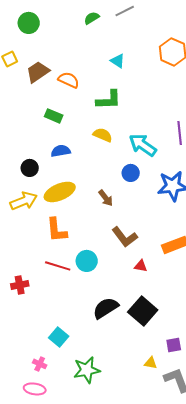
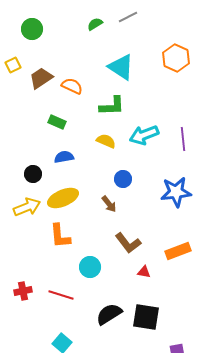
cyan triangle: (118, 61) -> (121, 67), size x1.8
cyan arrow: (143, 145) -> (144, 135), moved, turned -56
blue circle: (131, 173) -> (123, 179), moved
red line: (58, 266) -> (61, 295), moved
black square: (143, 311) -> (146, 317), turned -32

